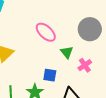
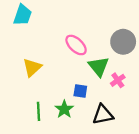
green triangle: (67, 52) -> (99, 66), size x1.5

